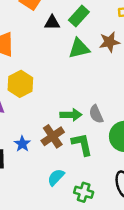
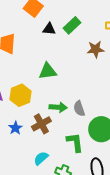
green triangle: (79, 48) -> (48, 71), moved
yellow hexagon: (20, 84) -> (21, 95), moved
green L-shape: (82, 144) -> (75, 142), moved

